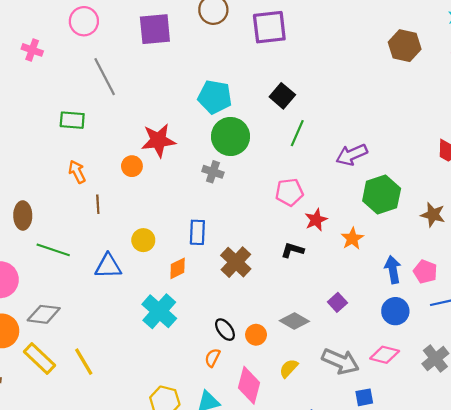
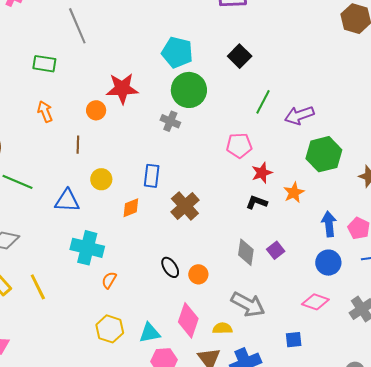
green line: (297, 133) -> (263, 102), moved
brown line: (98, 204) -> (78, 145), moved
black L-shape: (292, 250) -> (257, 202), moved
cyan cross: (159, 311) -> (87, 248), moved, turned -32
gray diamond: (294, 321) -> (246, 252), moved, turned 64
orange semicircle: (212, 358) -> (109, 280), moved
gray arrow: (340, 361) -> (248, 304), moved
yellow semicircle: (289, 368) -> (222, 328), moved, turned 42

